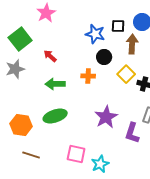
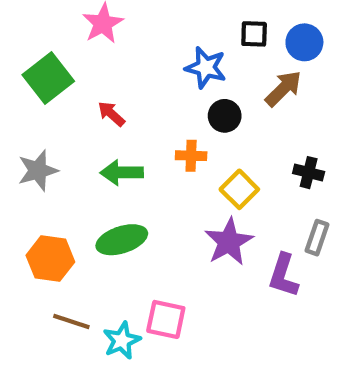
black square: (118, 26) -> (254, 34), moved
brown arrow: (132, 44) -> (283, 89), turned 42
gray star: (15, 69) -> (38, 170), moved
yellow square: (126, 74) -> (239, 189), moved
cyan star: (100, 164) -> (122, 340), moved

